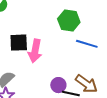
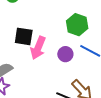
purple circle: (58, 85) -> (65, 54), moved

